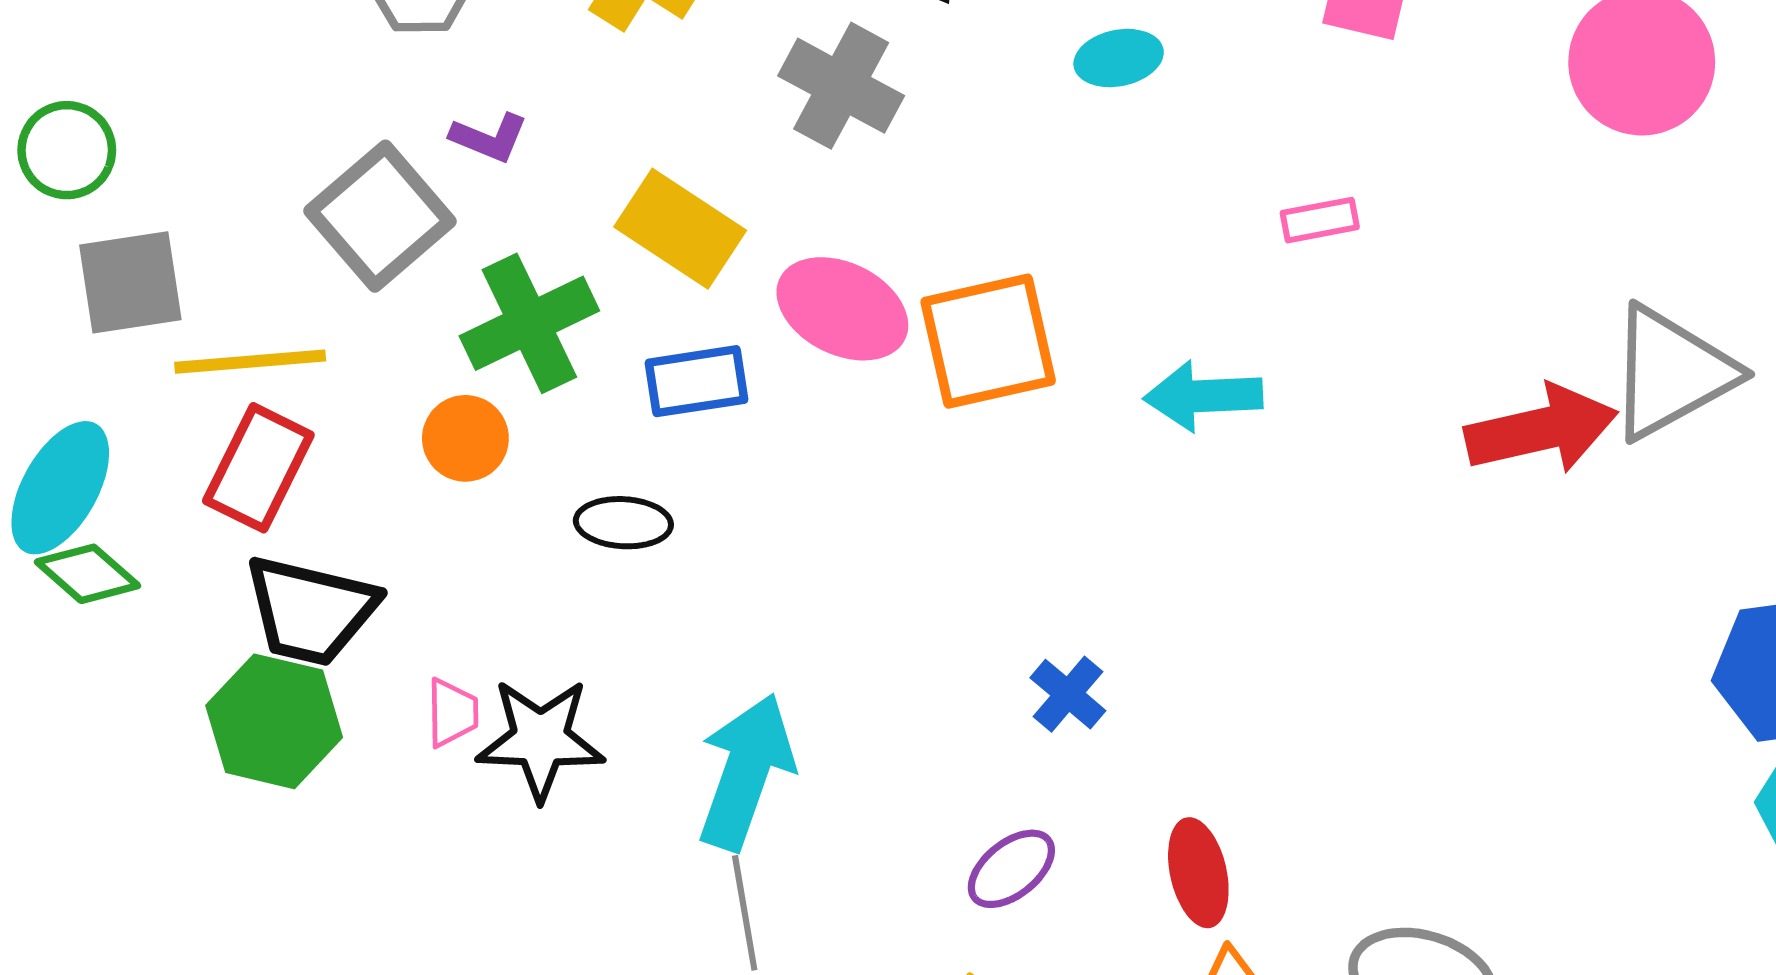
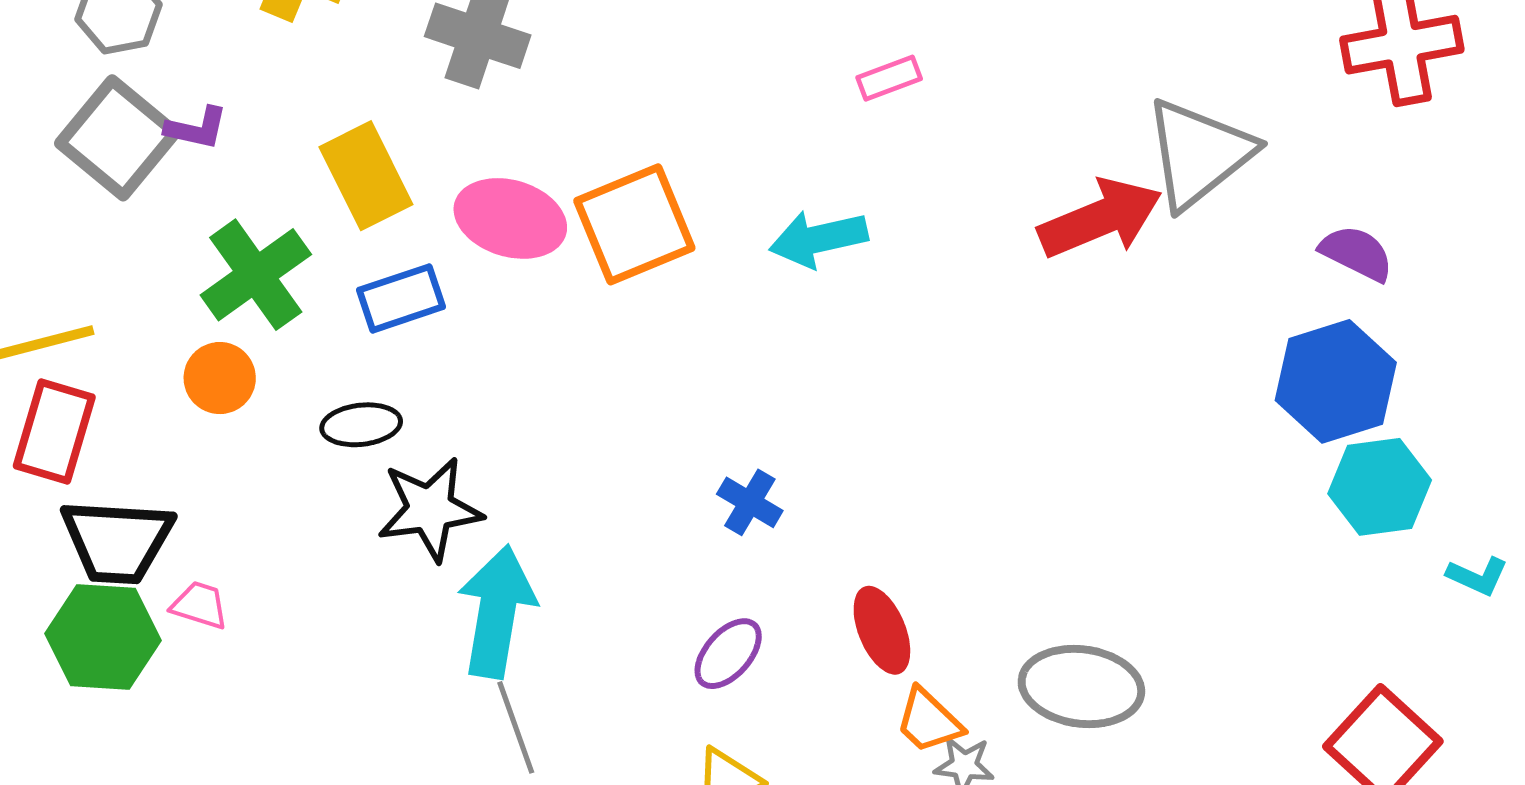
gray square: (380, 216) -> (118, 138), moved
yellow rectangle: (680, 229) -> (366, 176), turned 40
pink trapezoid: (452, 713) -> (200, 605), moved, turned -62
black star: (540, 739) -> (430, 509), moved

